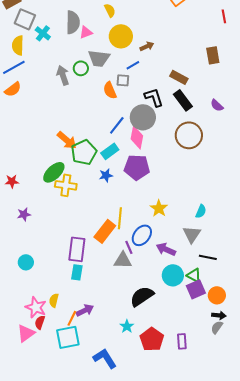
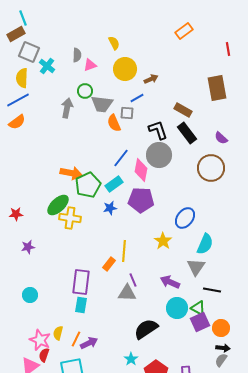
gray semicircle: (73, 22) -> (77, 55), size x0.6
brown rectangle: (213, 55) -> (217, 88), size x1.4
gray trapezoid: (99, 58) -> (102, 104), moved
green circle: (81, 68) -> (85, 91), moved
gray arrow: (63, 75) -> (67, 108), turned 30
gray circle: (143, 117) -> (159, 155), moved
brown circle: (189, 135) -> (211, 168), moved
orange arrow: (67, 140) -> (71, 173), turned -30
cyan semicircle: (201, 211) -> (205, 244), size x1.5
orange rectangle: (105, 231) -> (109, 264), size x0.6
blue ellipse: (142, 235) -> (185, 218), moved
orange line: (72, 318) -> (76, 339), moved

